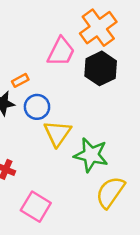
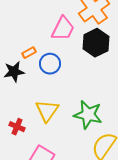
blue circle: (37, 107) -> (50, 64), moved
yellow triangle: (57, 133) -> (47, 111), moved

